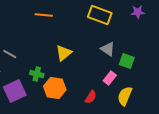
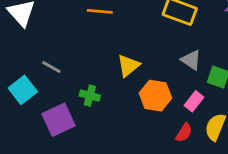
orange hexagon: (55, 88) -> (155, 96), moved
red semicircle: (91, 97) -> (184, 133), moved

